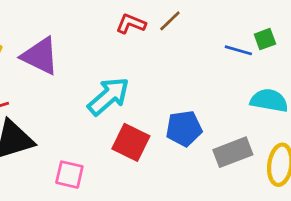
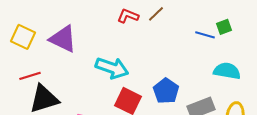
cyan arrow: (109, 96) -> (112, 68), turned 60
blue pentagon: (184, 128) -> (166, 91), turned -30

